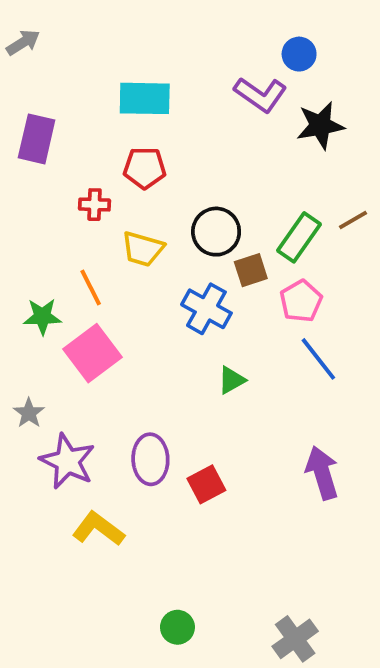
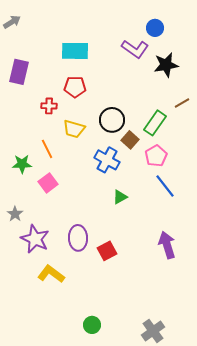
brown line: (353, 220) -> (182, 103), moved
brown square: (251, 270) -> (130, 140), turned -30
pink square: (93, 353) -> (48, 183), size x0.7

